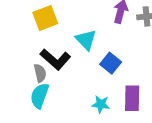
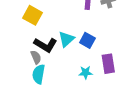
yellow square: (45, 18) -> (33, 15), turned -30
cyan triangle: (86, 40) -> (66, 39), moved, turned 42

